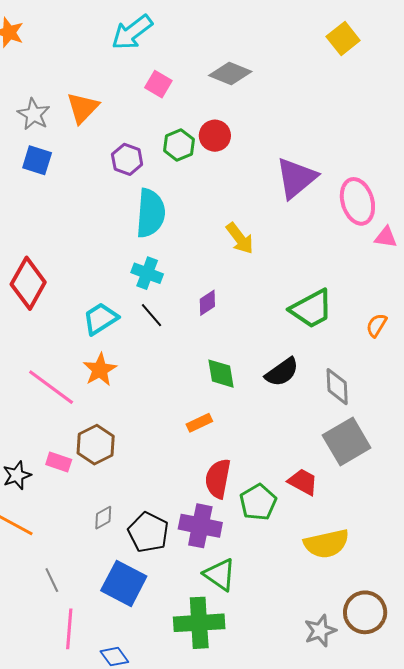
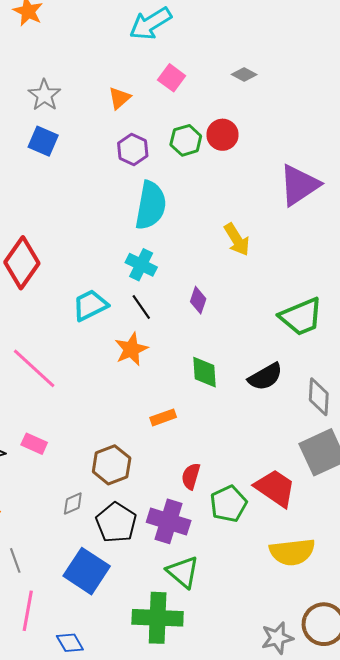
gray diamond: (230, 73) -> (244, 74), size x0.6
orange triangle: (83, 108) -> (119, 98), moved, size x0.7
purple diamond: (207, 303) -> (198, 300), turned -44
orange star: (100, 370) -> (131, 349), moved
orange rectangle: (199, 423) -> (163, 417), moved
brown hexagon: (96, 445) -> (112, 465), moved
red semicircle: (218, 479) -> (191, 476), size x0.7
red trapezoid: (303, 482) -> (275, 488), size x1.4

